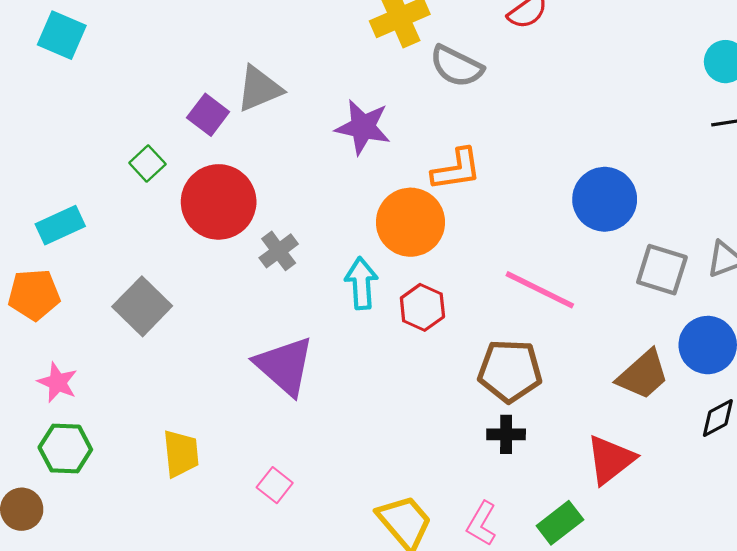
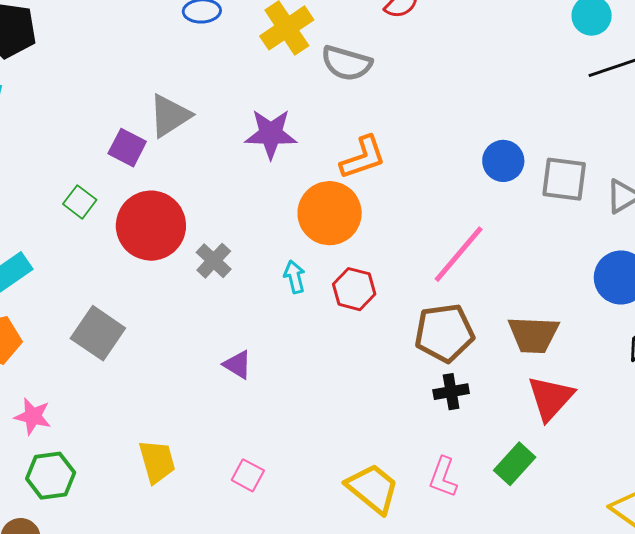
blue circle: (605, 199) -> (503, 161), size x0.7
gray square: (662, 270) -> (564, 179), moved
cyan arrow: (361, 283) -> (294, 277), size x0.7
pink line: (540, 290) -> (459, 254), turned -66
purple triangle: (285, 366) -> (238, 365), size x0.5
brown trapezoid: (643, 375) -> (533, 335), moved, turned 54

